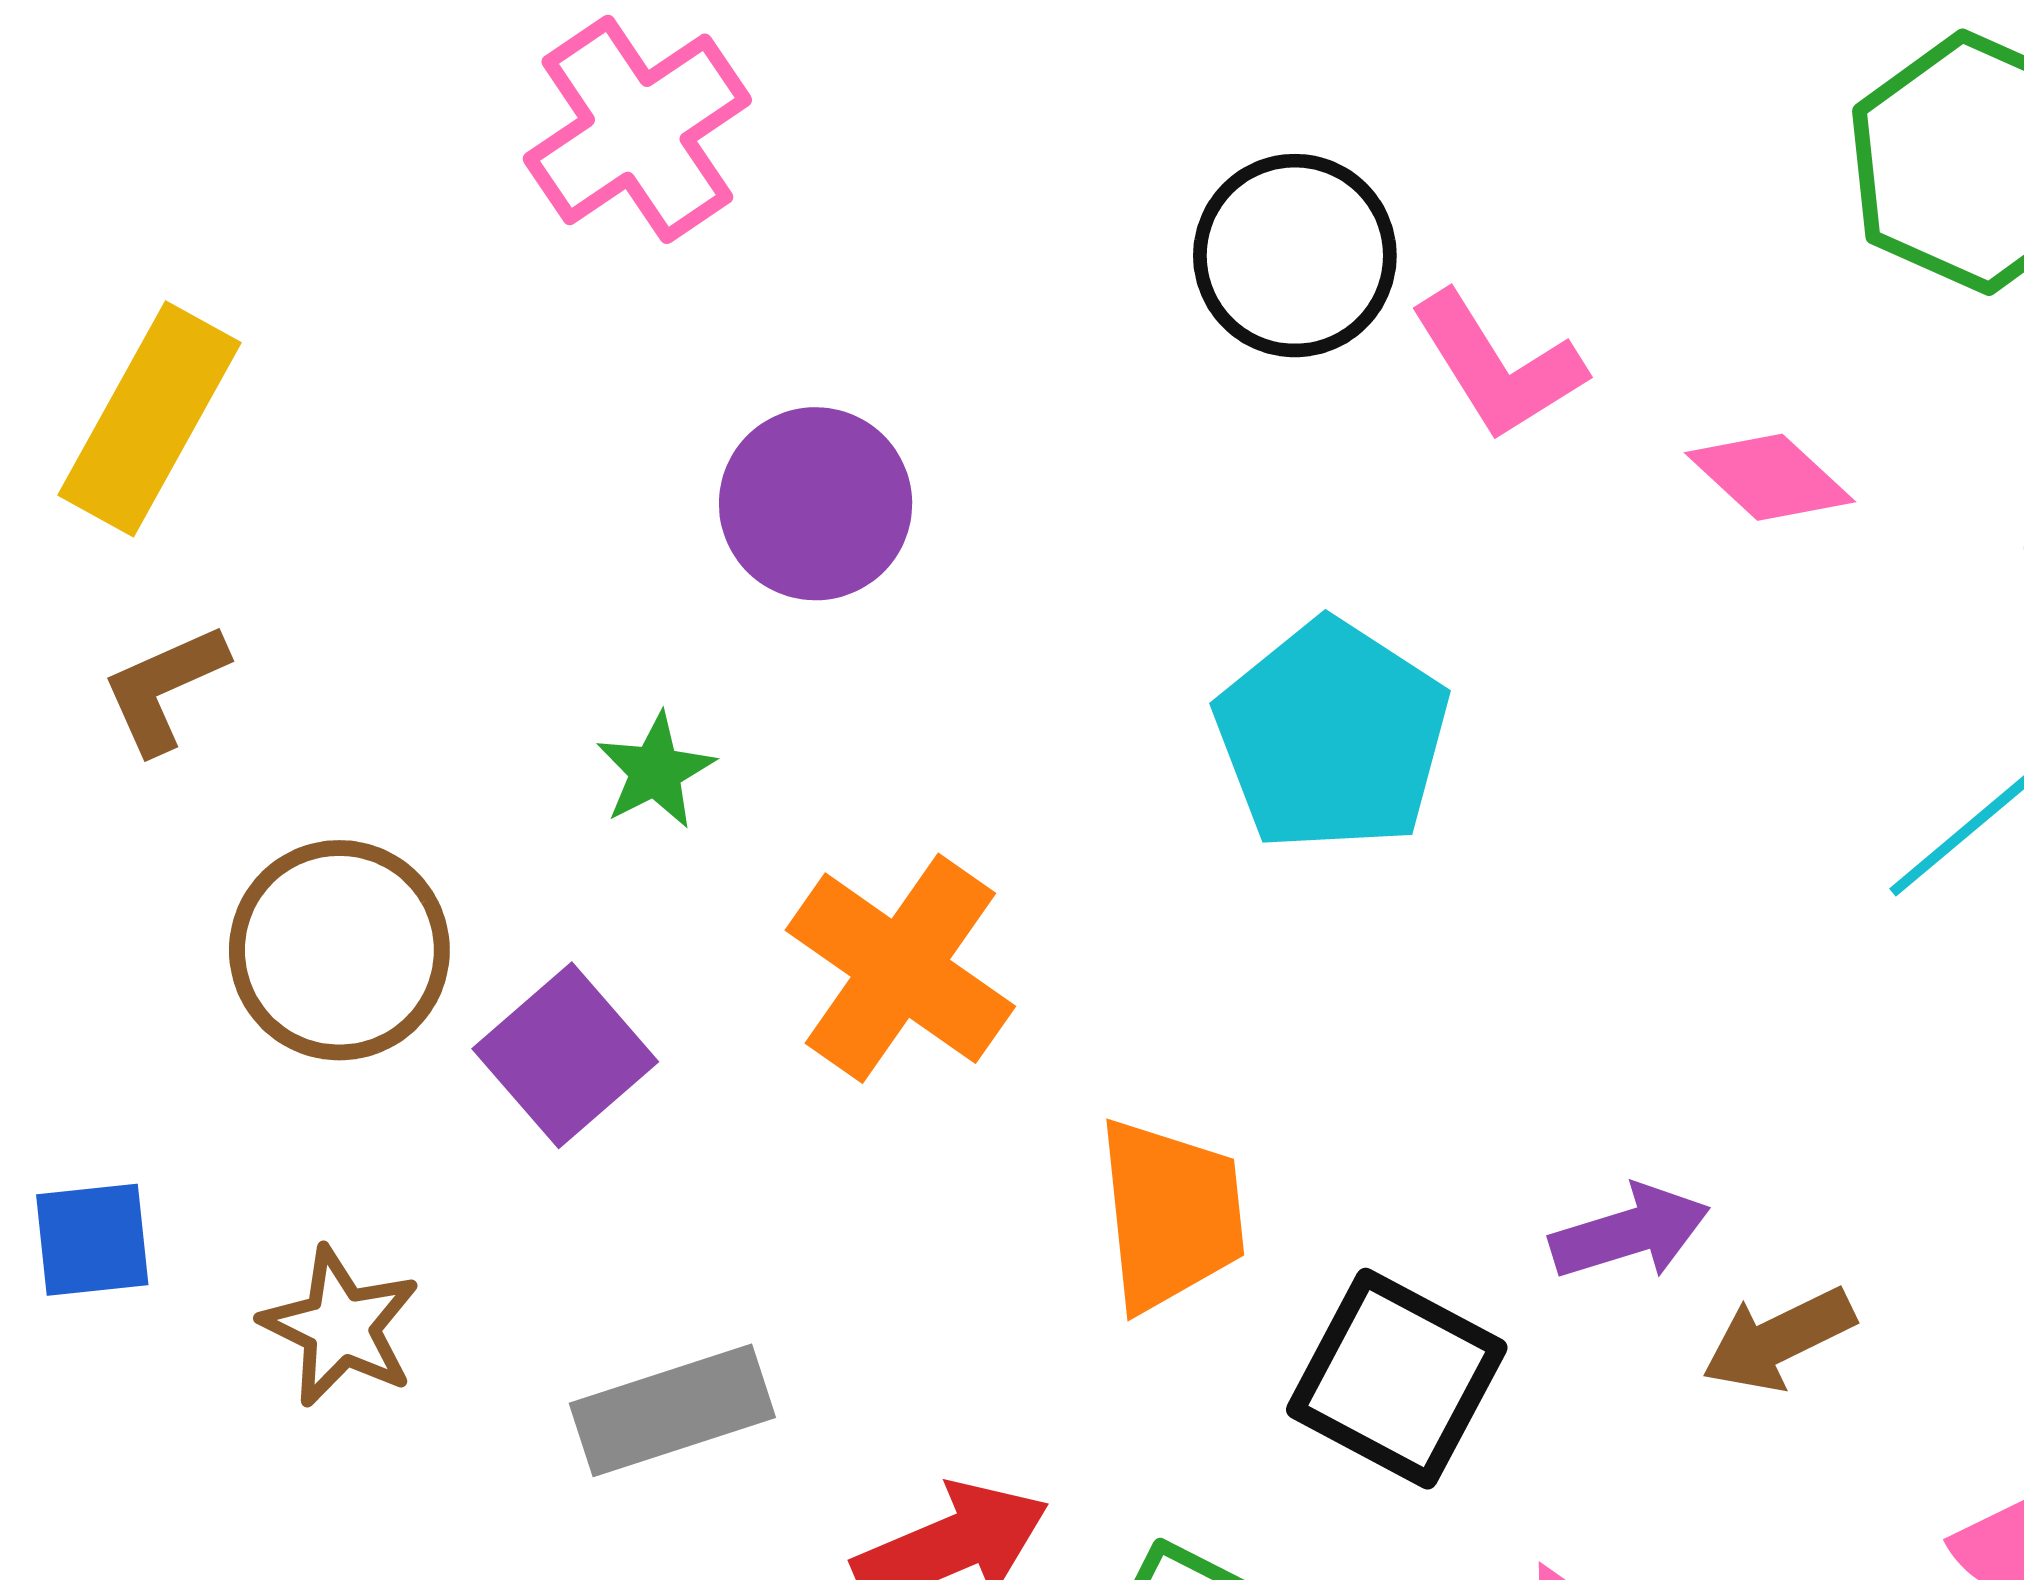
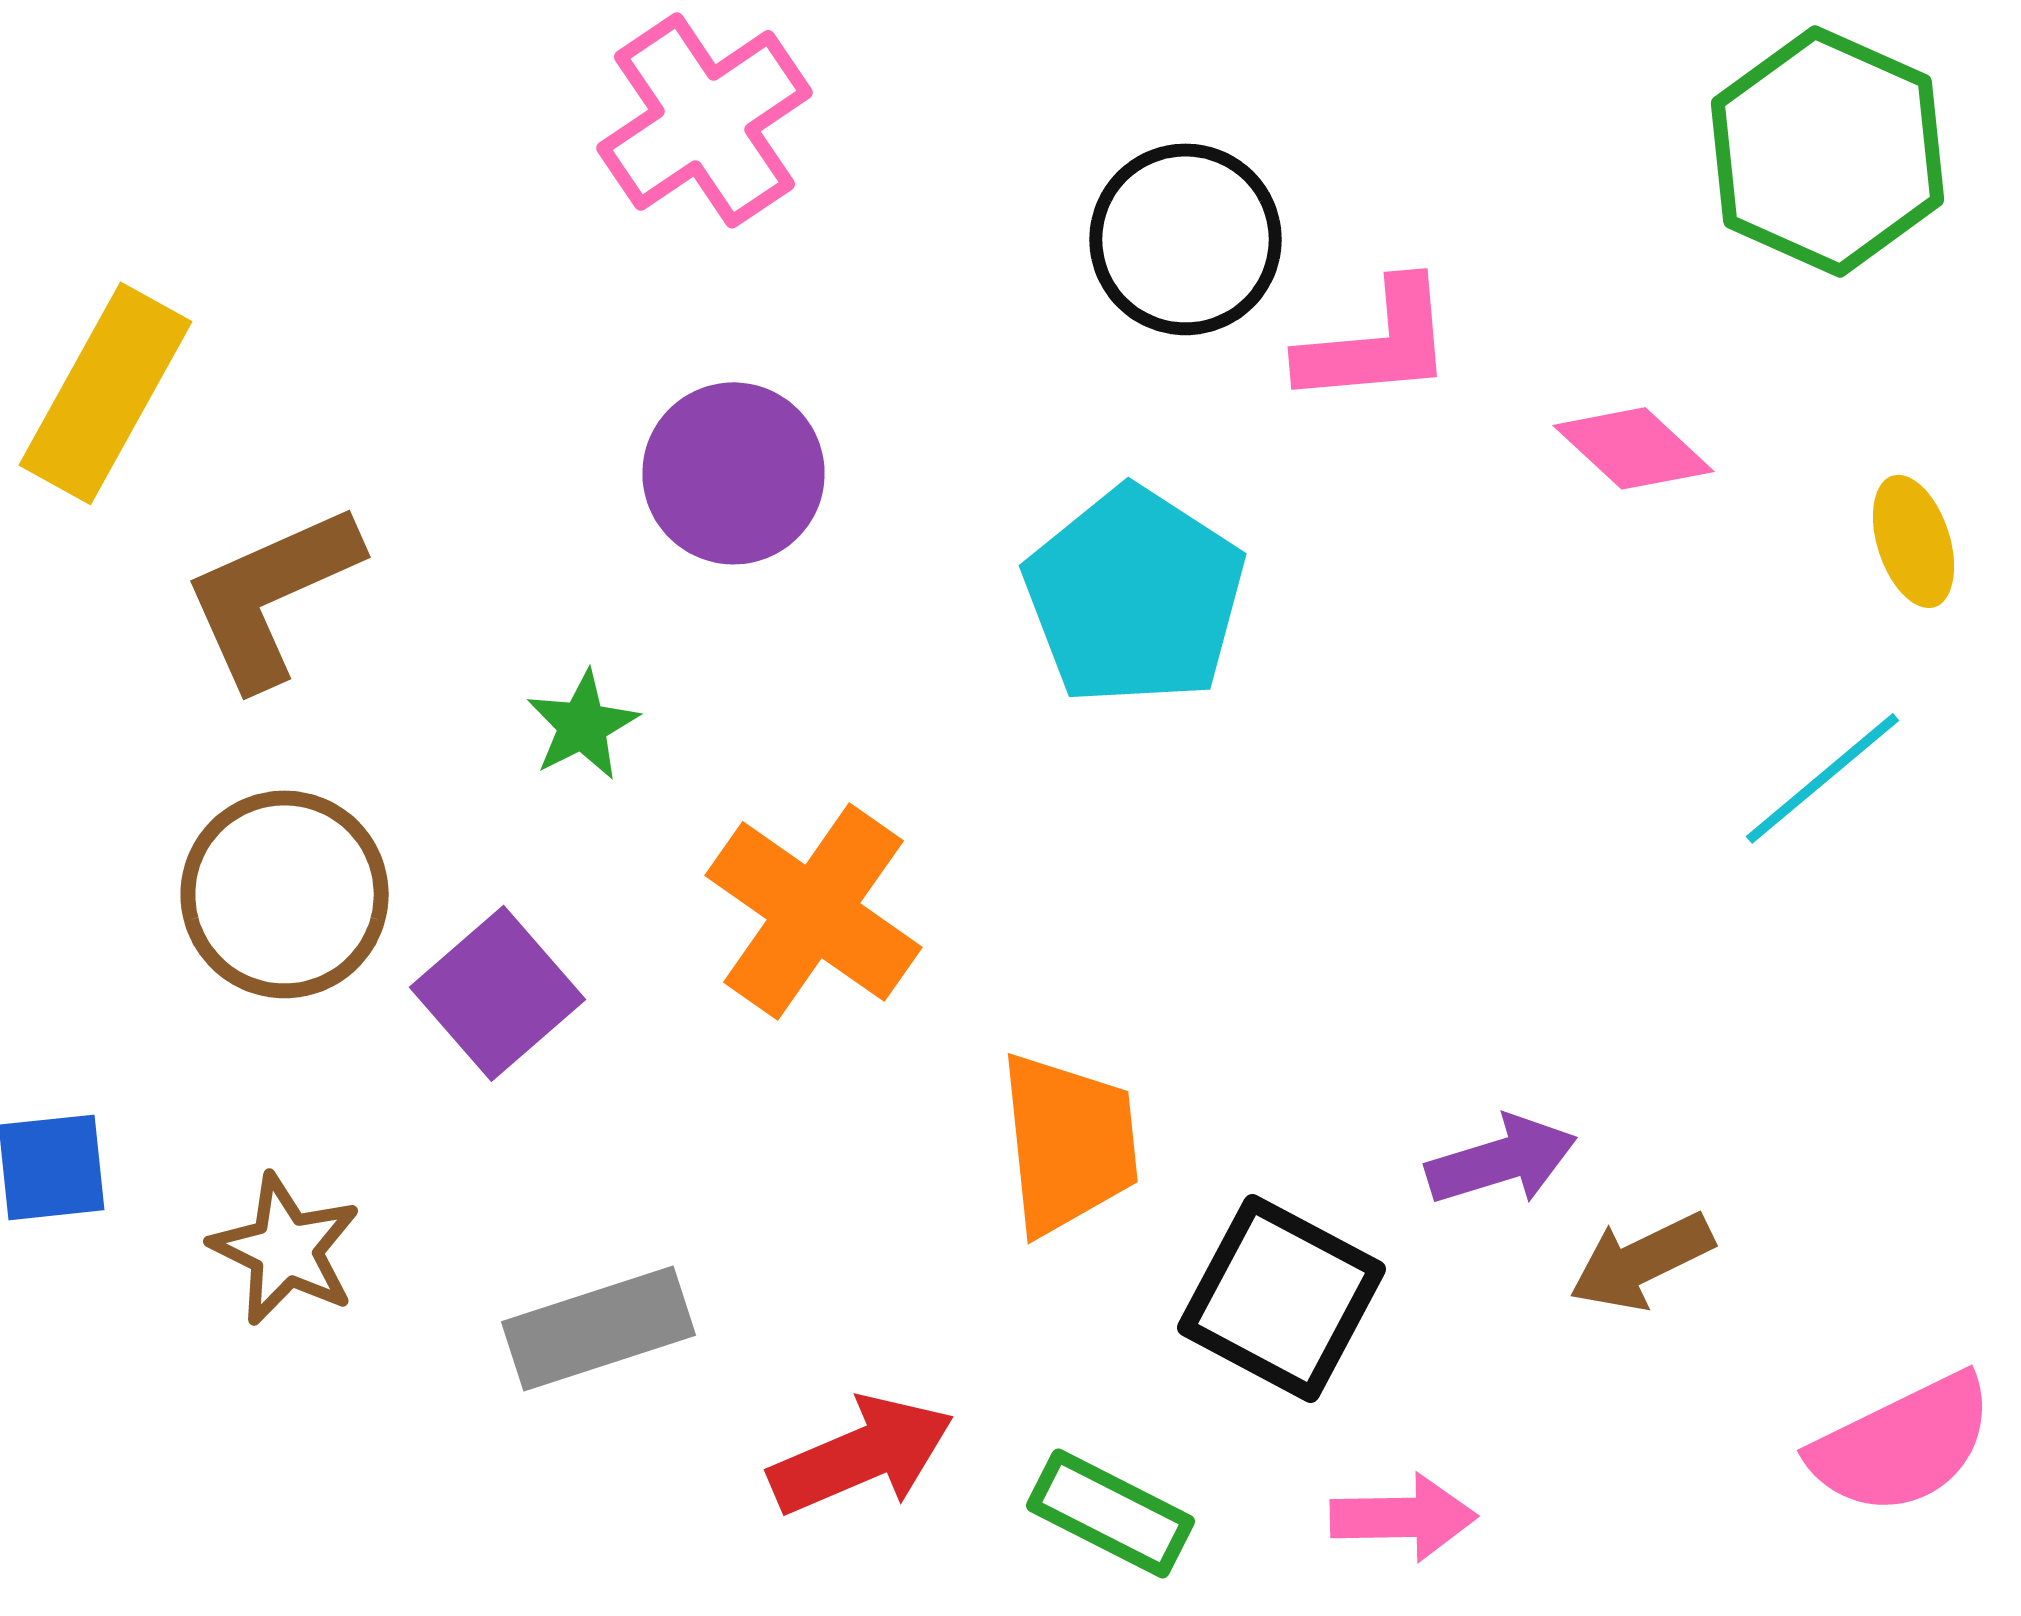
pink cross: (637, 129) -> (704, 120), moved
pink L-shape: (1497, 366) -> (1376, 343), turned -63
brown L-shape: (164, 688) -> (272, 595), moved, size x1.5
cyan pentagon: (1332, 736) -> (1134, 596), moved

